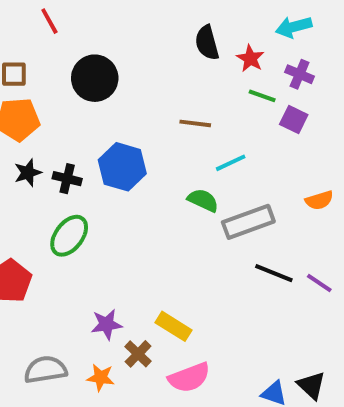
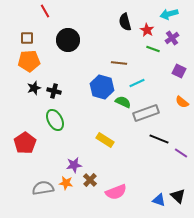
purple cross: (300, 74) -> (172, 38), turned 32
purple square: (294, 120) -> (179, 71), moved
blue hexagon: (122, 167) -> (102, 87), moved
orange semicircle: (319, 200) -> (182, 102), turned 56
green ellipse: (69, 236) -> (55, 120), turned -65
purple line: (319, 283) -> (181, 153), moved
yellow rectangle: (173, 326) -> (105, 140), moved
orange star: (101, 378) -> (66, 183), moved

